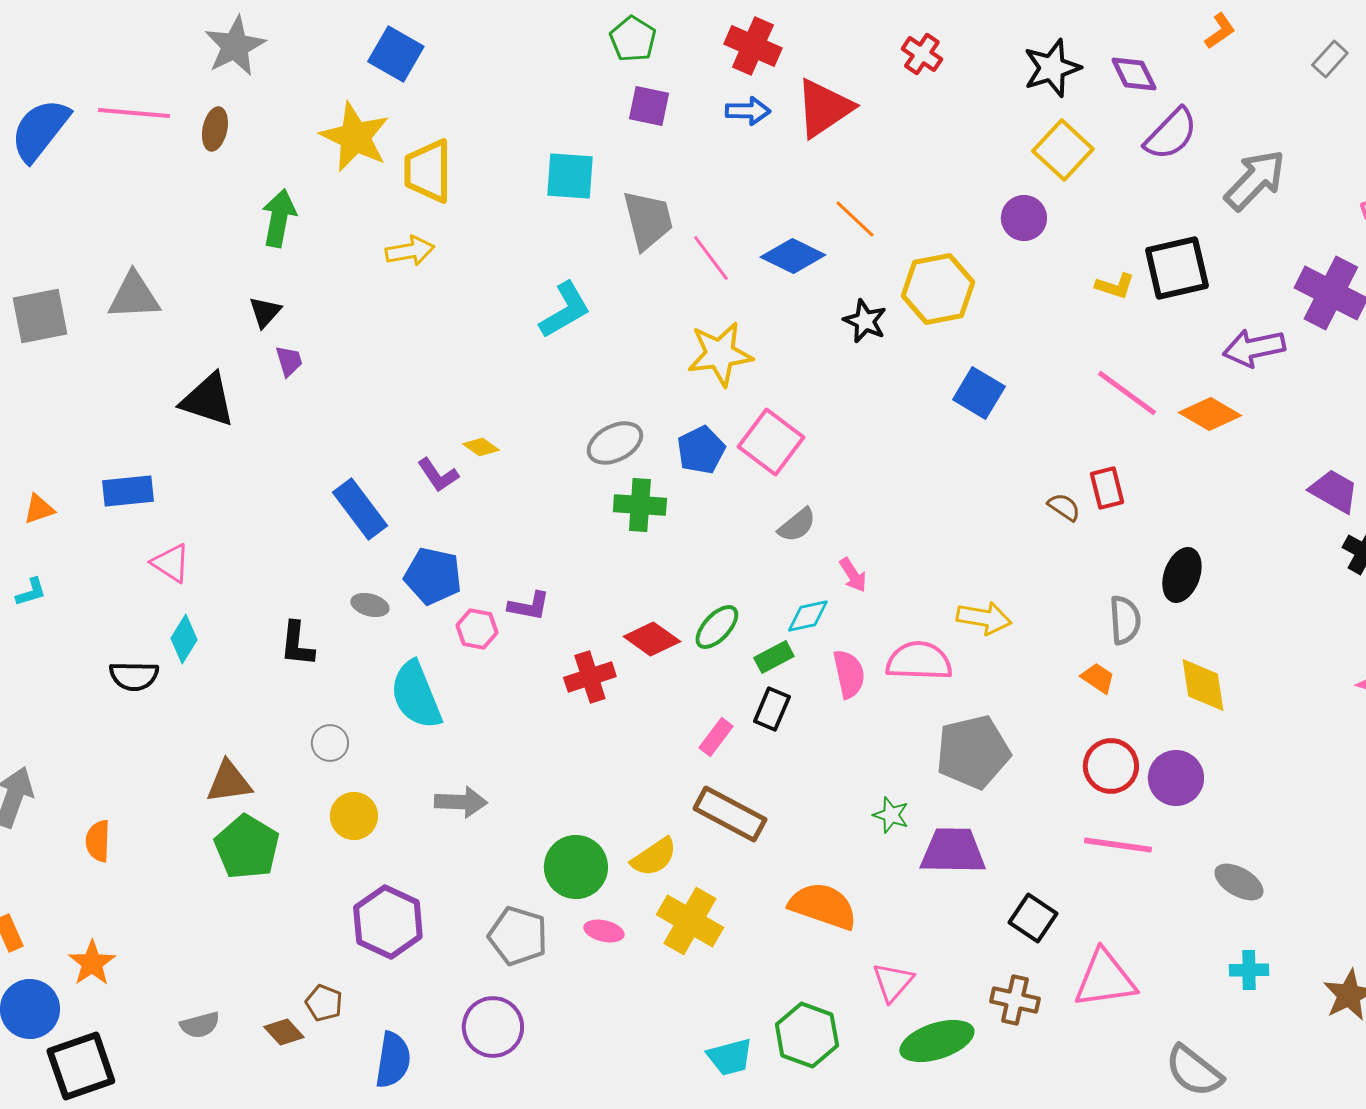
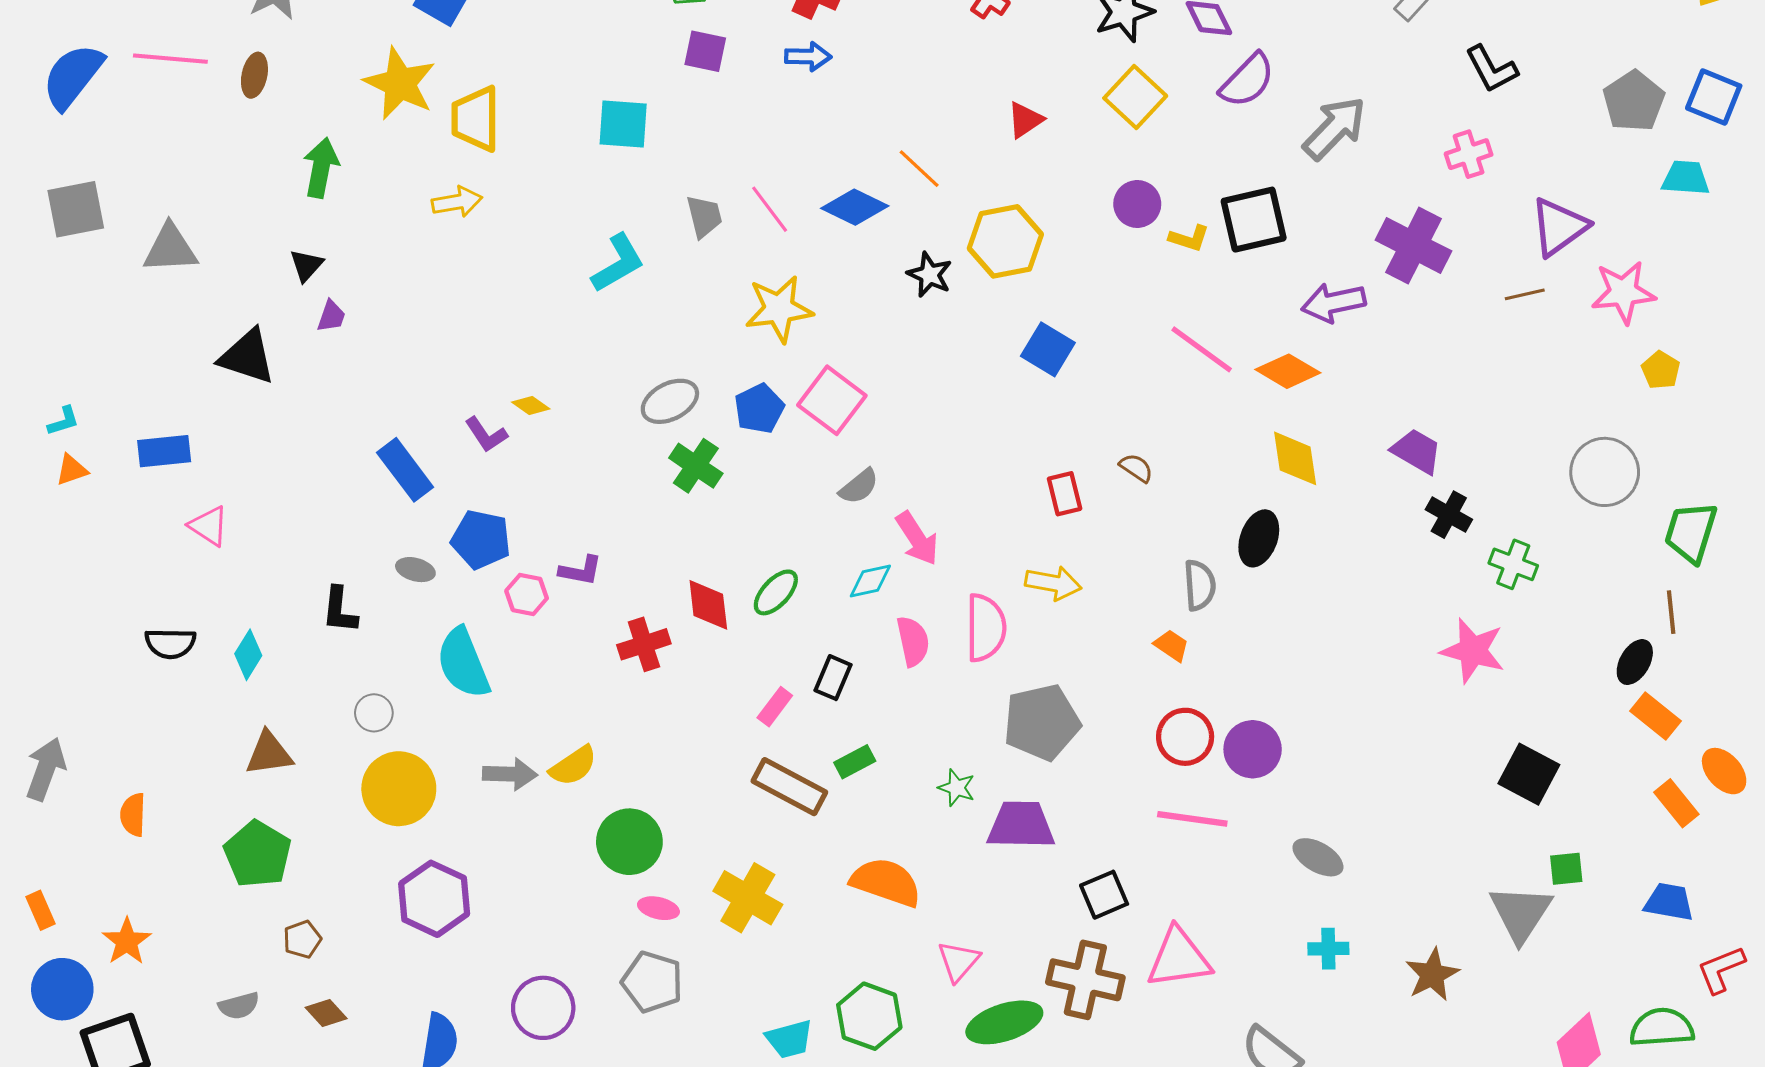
red triangle: (824, 108) -> (1025, 120), moved, size x0.6
purple circle: (1024, 218) -> (1137, 204), moved
gray trapezoid: (648, 220) -> (704, 216), moved, size x0.7
gray square: (40, 316) -> (76, 209), moved
purple trapezoid: (289, 361) -> (331, 316), turned 36
red rectangle: (1107, 488) -> (1065, 494), moved
green cross: (640, 505) -> (696, 466), turned 30
pink arrow: (853, 575) -> (917, 538), size x1.5
cyan L-shape: (31, 592) -> (63, 421), moved
cyan diamond: (184, 639) -> (248, 655), moved
red diamond: (652, 639) -> (708, 605), turned 48
green rectangle: (774, 657) -> (855, 762), moved
pink semicircle: (919, 661) -> (986, 628), turned 88
yellow diamond: (1203, 685) -> (1295, 458), moved
yellow circle: (354, 816) -> (399, 789), size x1.5
green pentagon: (247, 847) -> (258, 854), moved
yellow semicircle: (654, 857) -> (573, 766), moved
black square: (1033, 918) -> (1104, 895), turned 33
gray pentagon: (518, 936) -> (652, 982), moved
brown cross: (1015, 1000) -> (1085, 980), size x1.5
brown pentagon: (324, 1003) -> (302, 939), moved, turned 30

